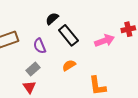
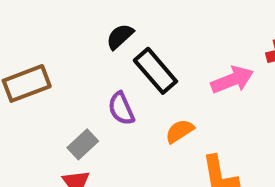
purple semicircle: (40, 46) -> (121, 109), moved
orange semicircle: (69, 65) -> (180, 131), moved

